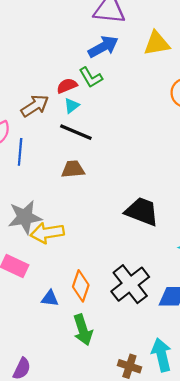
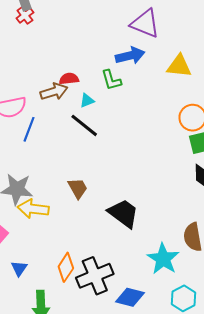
red semicircle: (67, 86) -> (69, 79), moved
brown trapezoid: (73, 169) -> (78, 188), moved, turned 50
orange diamond: (81, 286) -> (66, 267), moved
blue triangle: (50, 298) -> (19, 268), turned 42

